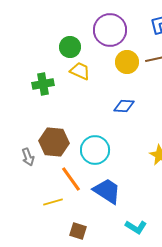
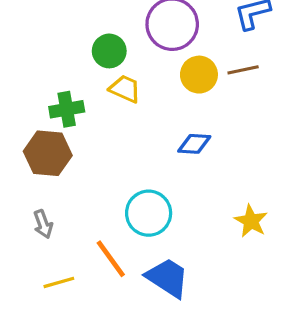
brown hexagon: (54, 142) -> (48, 153), moved
yellow line: (53, 202) -> (59, 282), moved

